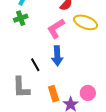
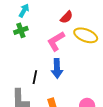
black line: (35, 65) -> (35, 77), turned 40

